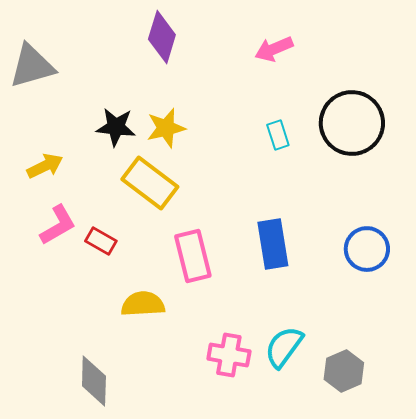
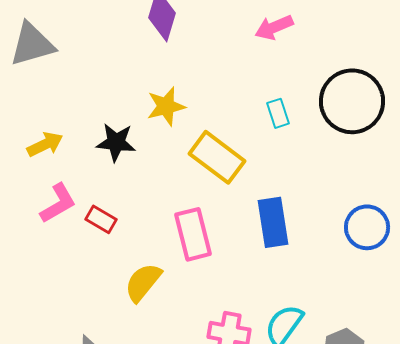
black star: (116, 127) -> (116, 142), moved
yellow rectangle: (150, 183) -> (217, 157), moved
yellow semicircle: (143, 304) -> (143, 282), turned -48

